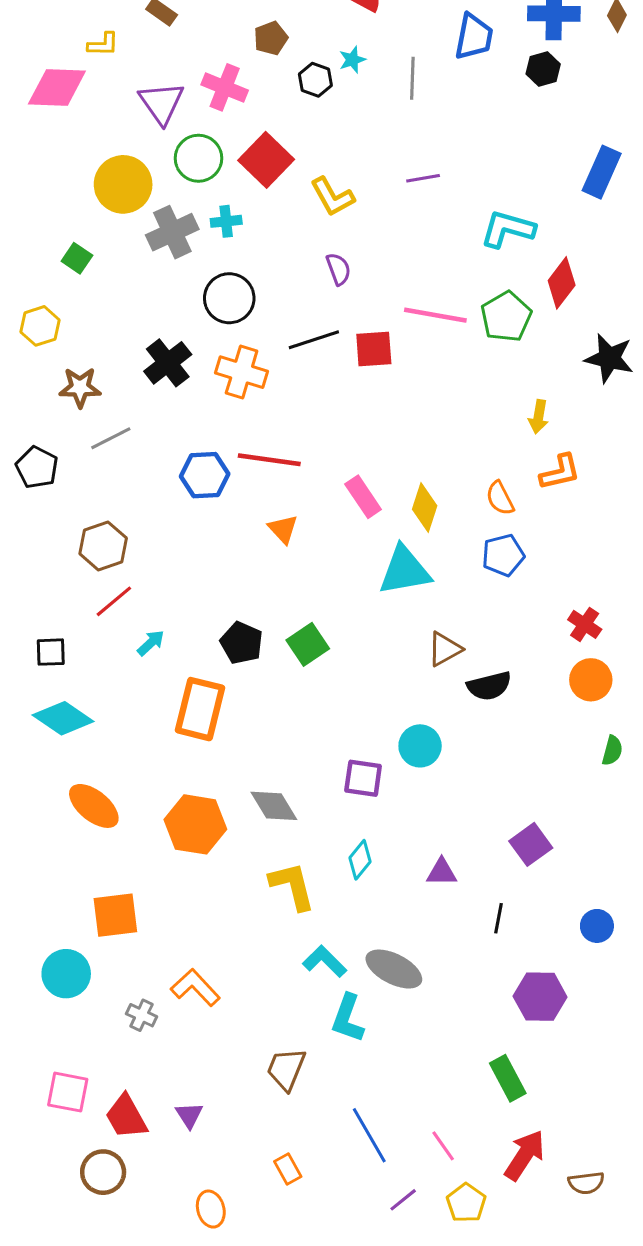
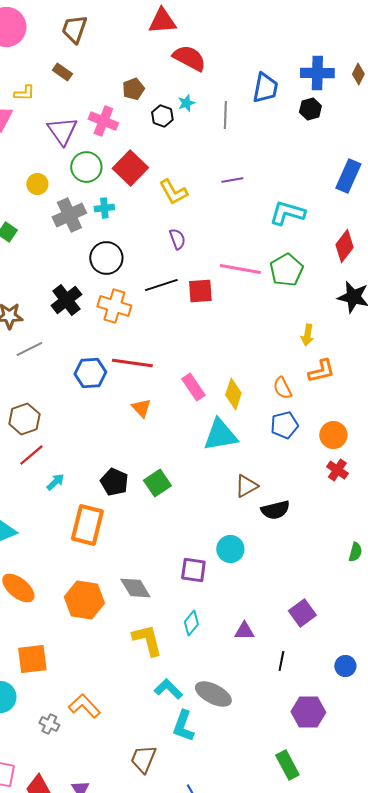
yellow circle: (123, 184) -> (37, 184), size x0.6
red diamond: (562, 283) -> (344, 246), moved
orange circle: (591, 680) -> (333, 435), moved

